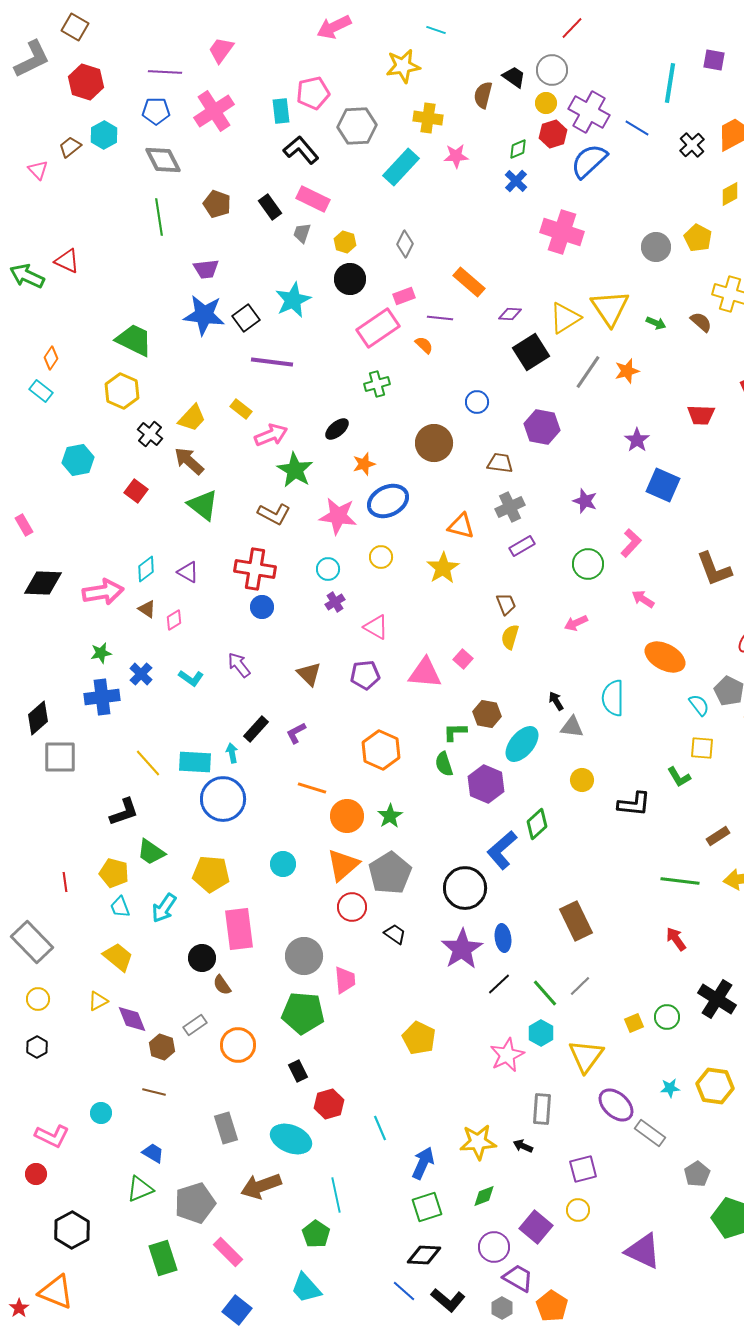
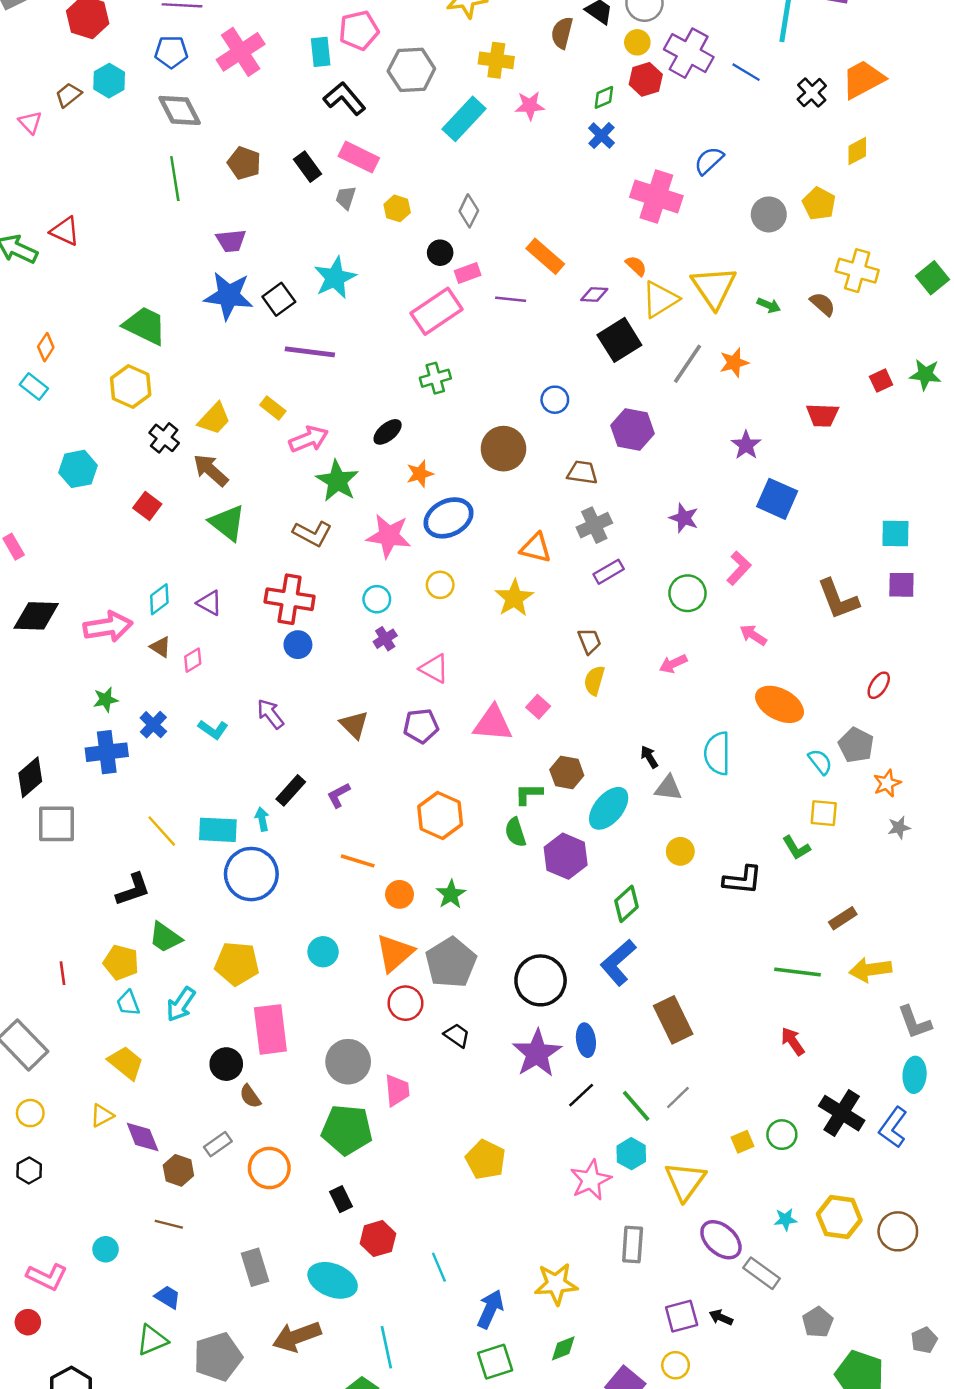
blue semicircle: (589, 161) -> (709, 161), moved, size x0.7
black circle: (350, 279) -> (440, 253), moved, size x0.7
orange semicircle: (424, 345) -> (636, 266), moved
orange circle: (347, 816) -> (400, 894), size x0.7
blue L-shape: (502, 850) -> (618, 962), moved
black arrow: (523, 1146) -> (721, 1317), moved

